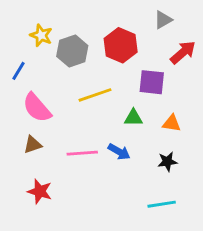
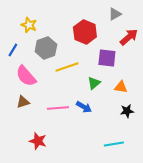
gray hexagon: (72, 51) -> (46, 48), moved
green triangle: (133, 118) -> (94, 83), turned -40
black star: (167, 162) -> (127, 111), moved
red star: (40, 191) -> (38, 141), moved

